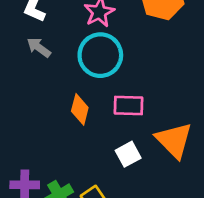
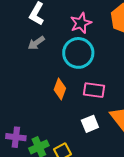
gray arrow: (39, 47) -> (36, 43), turned -78

